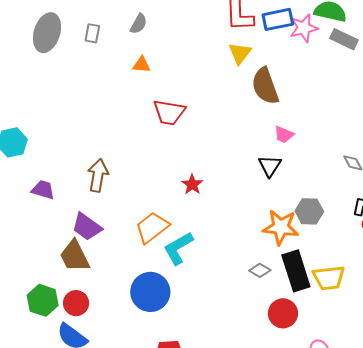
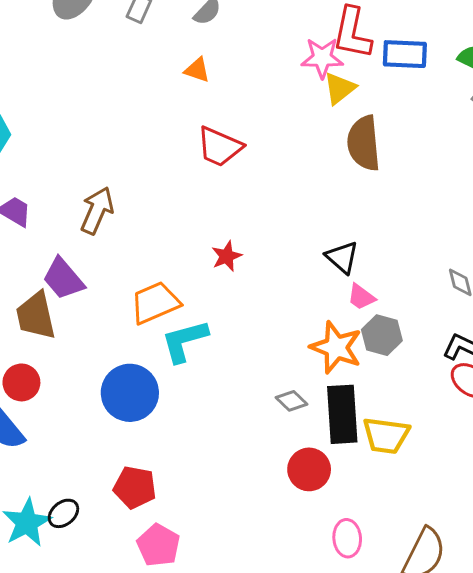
pink star: (304, 28) -> (322, 58), moved
pink trapezoid: (284, 134) -> (361, 297), moved
black triangle: (270, 166) -> (342, 257), turned -35

